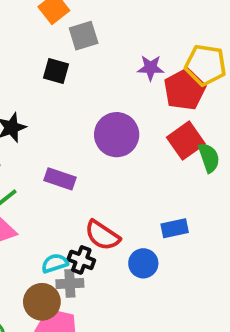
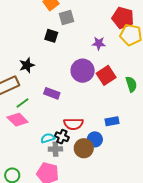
purple star: (151, 68) -> (99, 43), moved
red pentagon: (185, 90) -> (123, 18), moved, turned -30
red square: (186, 141) -> (106, 75), moved
red semicircle: (102, 235) -> (73, 124), turned -36
brown circle: (42, 302) -> (84, 148), moved

